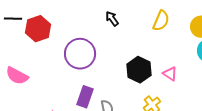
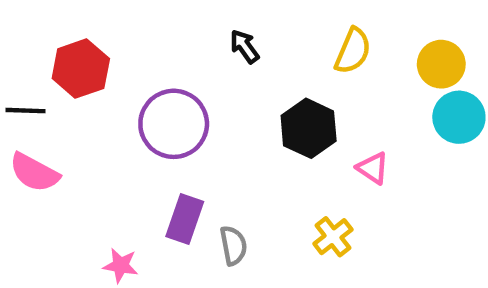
black line: (13, 19) -> (26, 111), moved
black hexagon: (139, 70) -> (309, 128), moved

